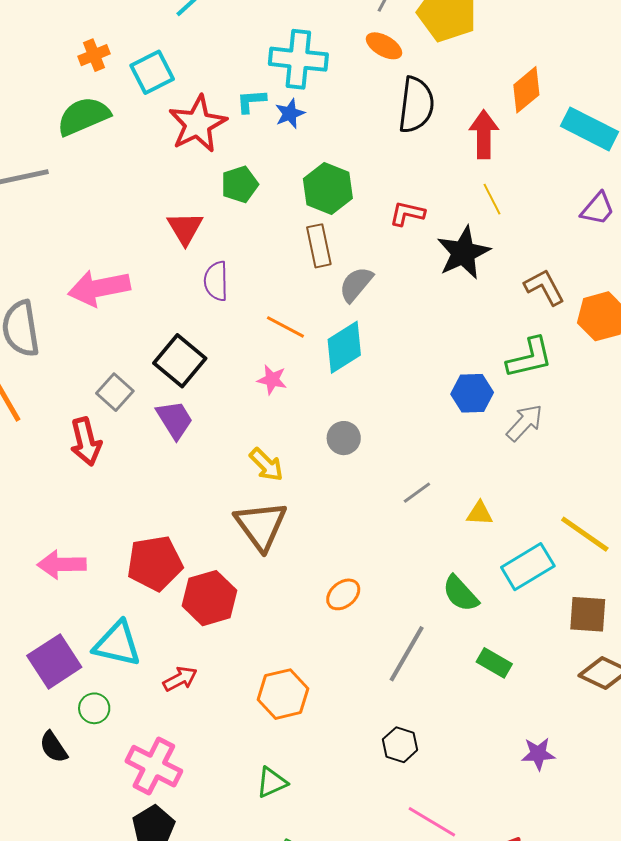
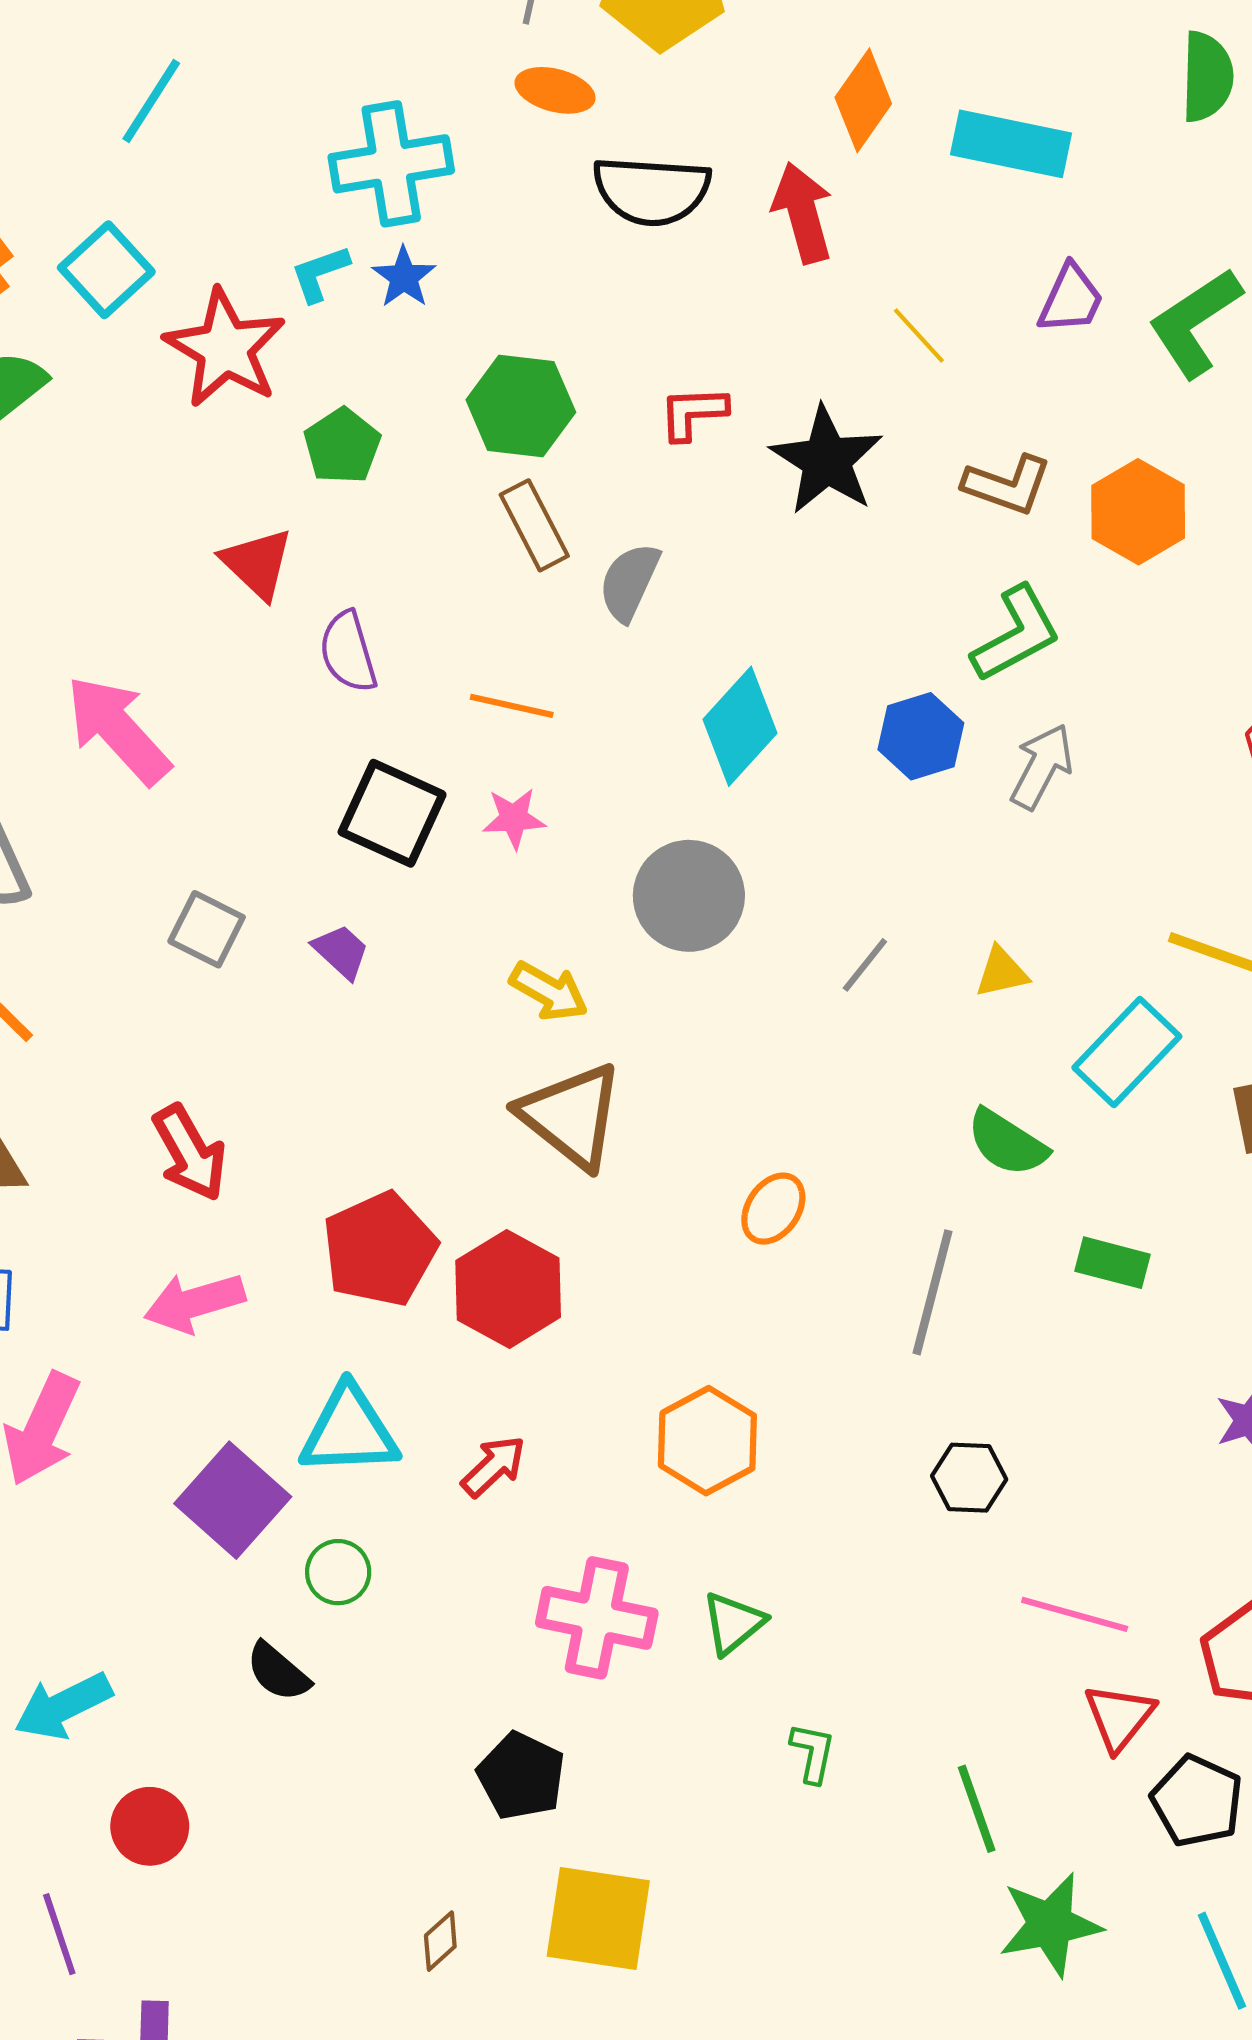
black semicircle: (416, 105) -> (652, 191), turned 102
yellow line: (492, 199) -> (919, 335), moved
brown L-shape: (544, 287) -> (1007, 485), turned 153
pink arrow: (99, 288) -> (118, 730), turned 74
cyan diamond: (344, 347) -> (740, 726), moved
black square: (180, 361) -> (392, 813), moved
purple trapezoid: (175, 420) -> (341, 951), size x0.7
gray circle: (344, 438) -> (689, 896), size x1.6
red arrow: (86, 442) -> (190, 1153), moved
pink cross: (154, 766) -> (597, 1618), moved

